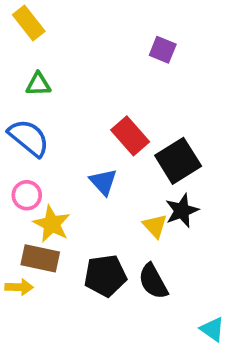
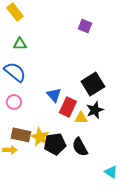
red rectangle: (130, 136) -> (68, 107), moved, turned 66
yellow star: (52, 224) -> (40, 137), moved
yellow triangle: (155, 226) -> (81, 118), turned -48

